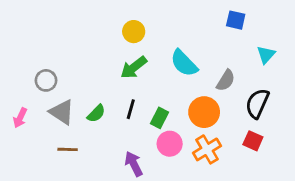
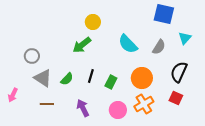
blue square: (236, 20) -> (164, 14), size x1.5
green arrow: (134, 68) -> (82, 45), moved
gray semicircle: (226, 80) -> (159, 47), moved
pink arrow: (20, 118) -> (13, 95), moved
pink circle: (170, 144) -> (118, 110), moved
purple arrow: (134, 164) -> (83, 108), moved

